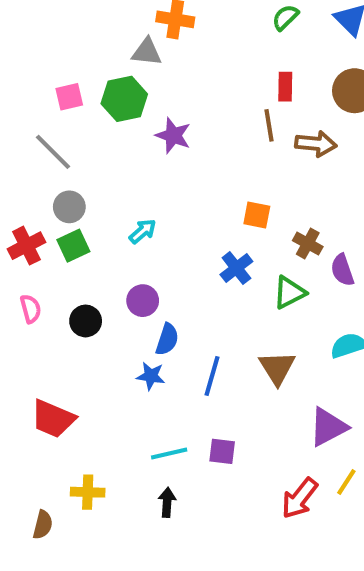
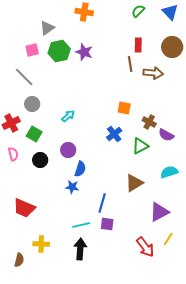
gray triangle: (147, 52) -> (47, 28), moved, turned -42
purple star: (173, 136) -> (84, 52), moved
green square: (73, 246) -> (34, 134), moved, turned -35
purple semicircle: (342, 270) -> (166, 135), turned -42
brown triangle: (277, 368) -> (134, 183), turned 30
blue line: (212, 376) -> (102, 203), moved
red arrow: (300, 498) -> (145, 247), turned -75
black arrow: (167, 502) -> (80, 249), size x1.5

